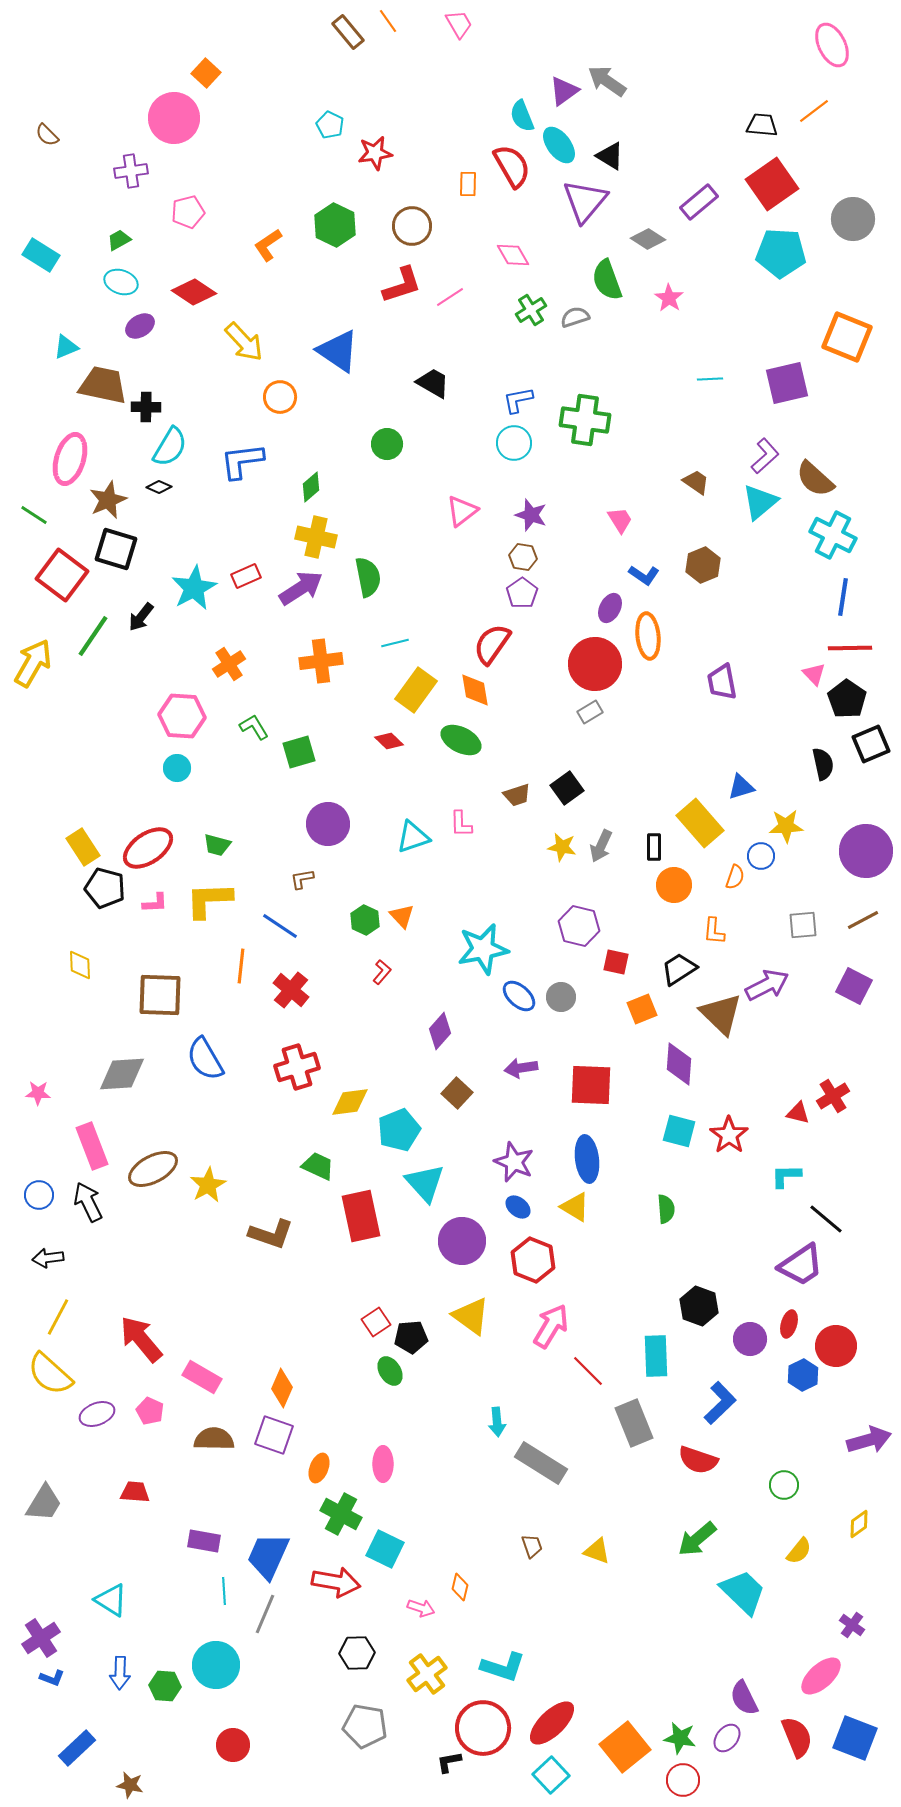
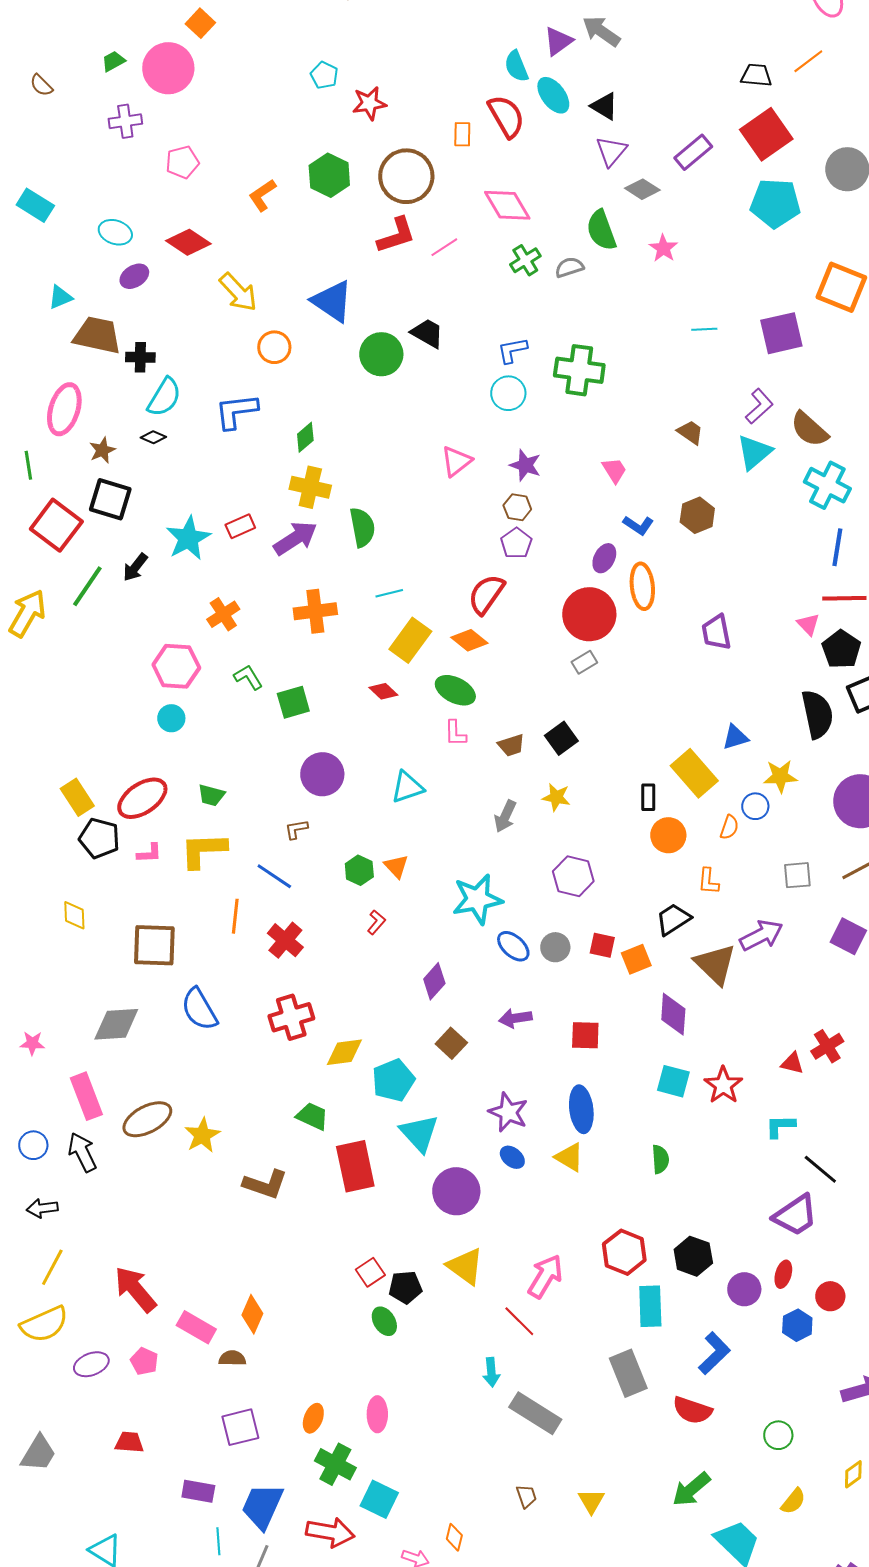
purple triangle: (585, 201) -> (611, 151), moved, size x0.7
brown circle: (412, 226) -> (406, 176), size x1.4
green trapezoid: (119, 240) -> (113, 61), moved
pink diamond: (513, 255) -> (507, 205), size x1.4
green circle: (387, 444) -> (381, 354), moved, size x1.4
brown star: (108, 500) -> (102, 450), size x0.7
green line: (34, 515) -> (28, 465), turned 48
orange diamond: (475, 690) -> (469, 640), turned -42
black semicircle: (823, 764) -> (817, 714), size x1.5
pink L-shape: (461, 824) -> (455, 733), moved
gray arrow: (601, 846) -> (505, 816), moved
red square: (616, 962) -> (602, 945), moved
red square: (591, 1085) -> (585, 1035), size x0.7
red hexagon: (533, 1260) -> (624, 1252), moved
red circle: (836, 1346) -> (830, 1296), size x0.7
red line: (588, 1371) -> (519, 1321), moved
yellow semicircle: (50, 1374) -> (44, 1324), turned -66
orange diamond: (282, 1388) -> (252, 1314), moved
purple square: (274, 1435) -> (240, 1427), moved, turned -33
brown semicircle: (214, 1439) -> (232, 1358), moved, size x0.7
yellow triangle: (597, 1551) -> (591, 1501), turned 40

